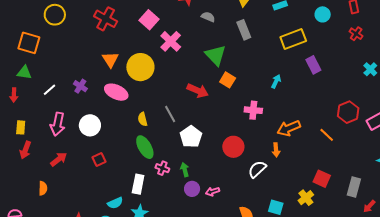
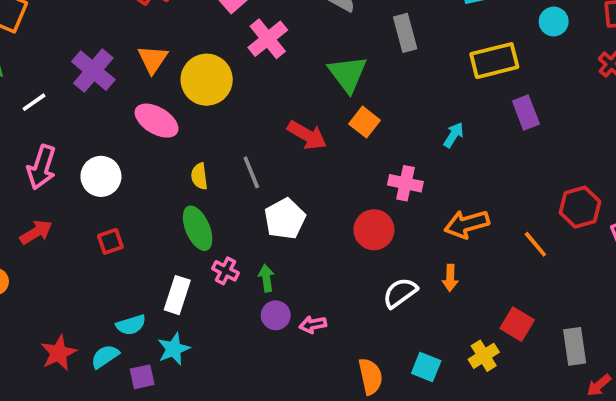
purple cross: (80, 86) -> (93, 71), moved, size x1.6
red circle: (233, 147) -> (374, 230), moved
orange arrow: (276, 150) -> (450, 278), moved
gray rectangle: (354, 187) -> (575, 346), turned -30

